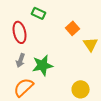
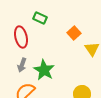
green star: (43, 65) -> (44, 70), turned -30

